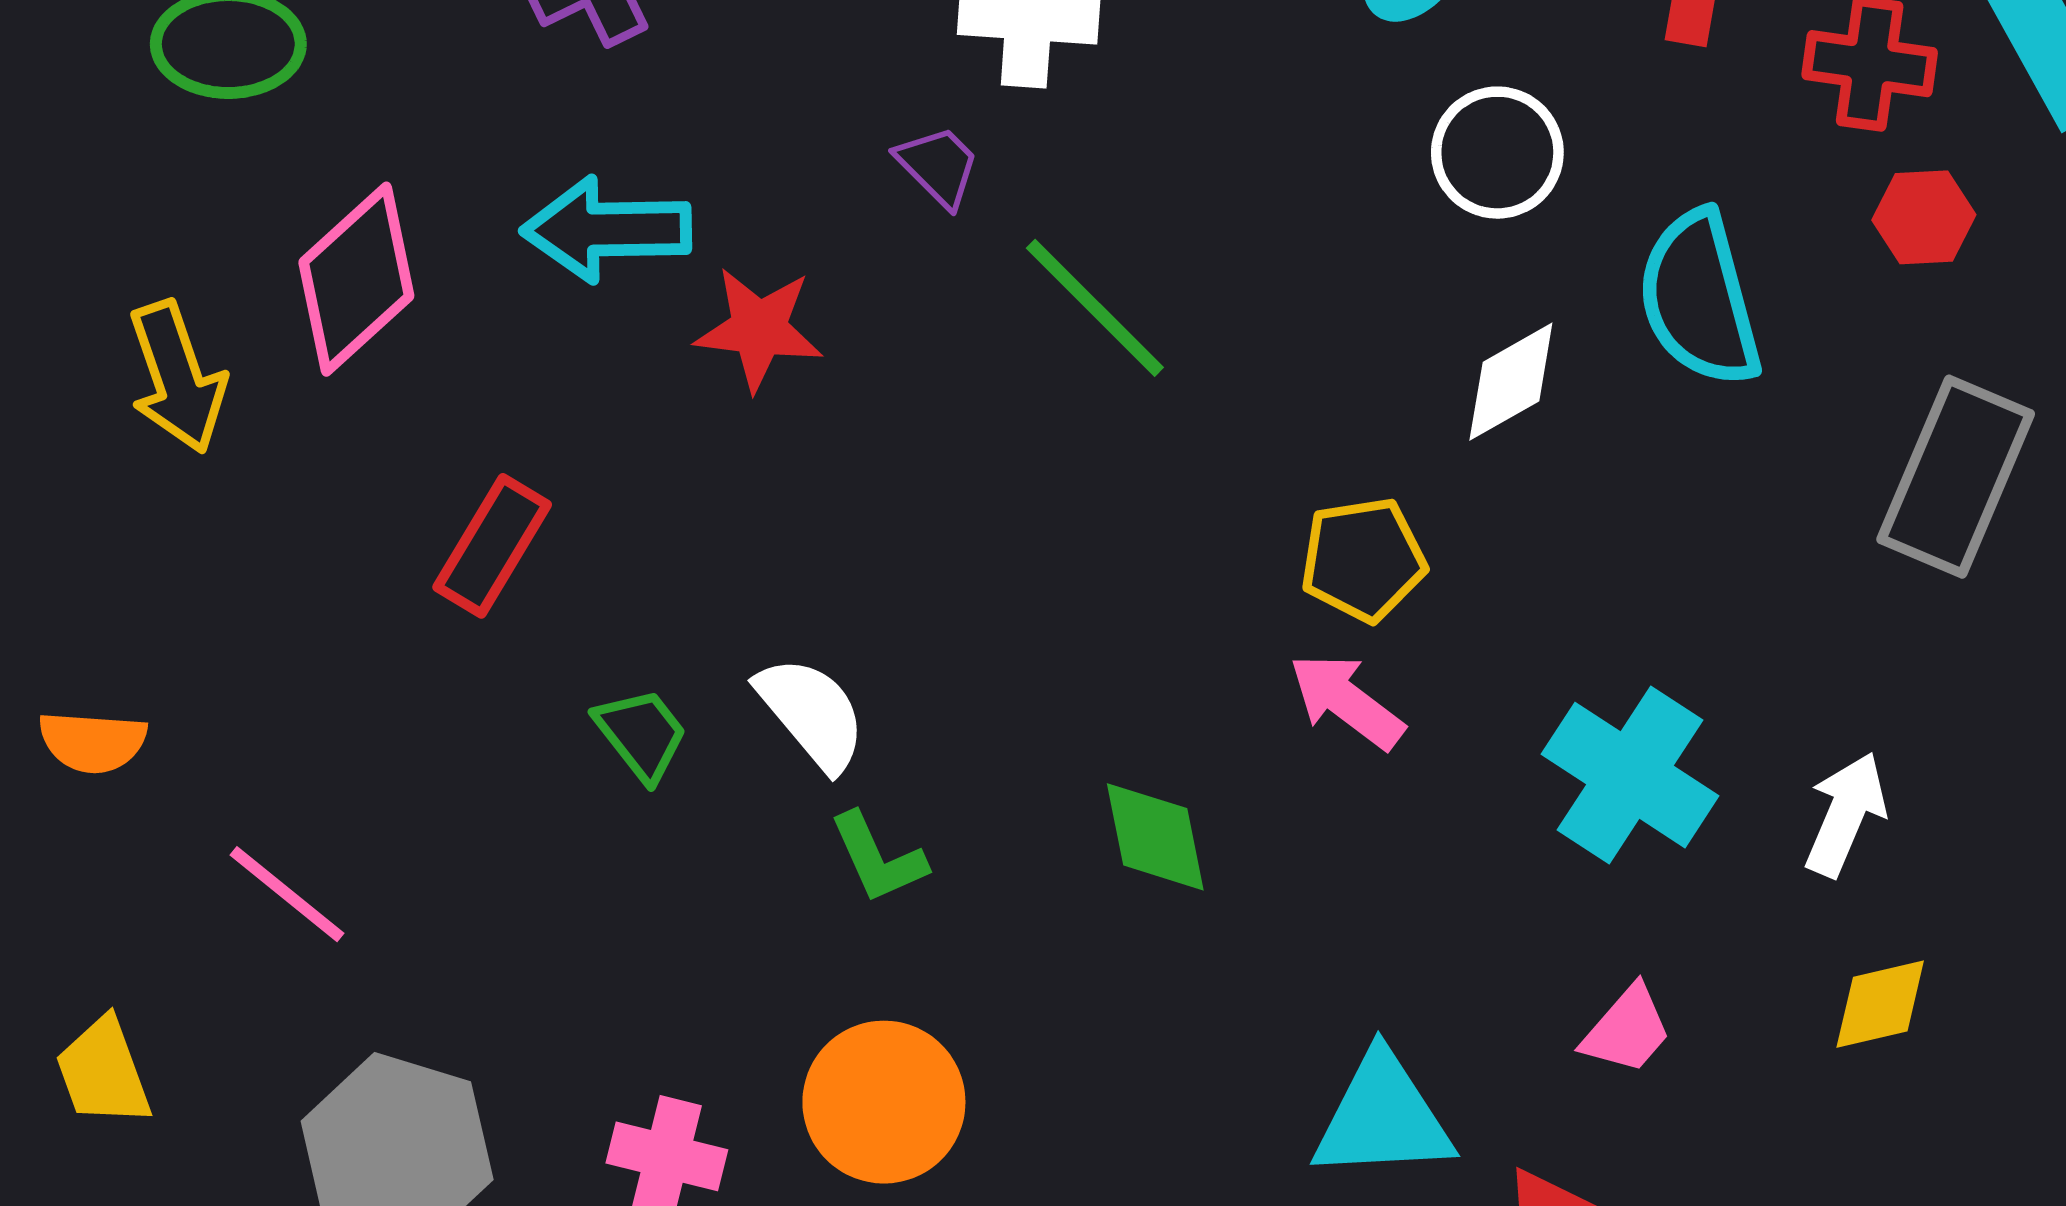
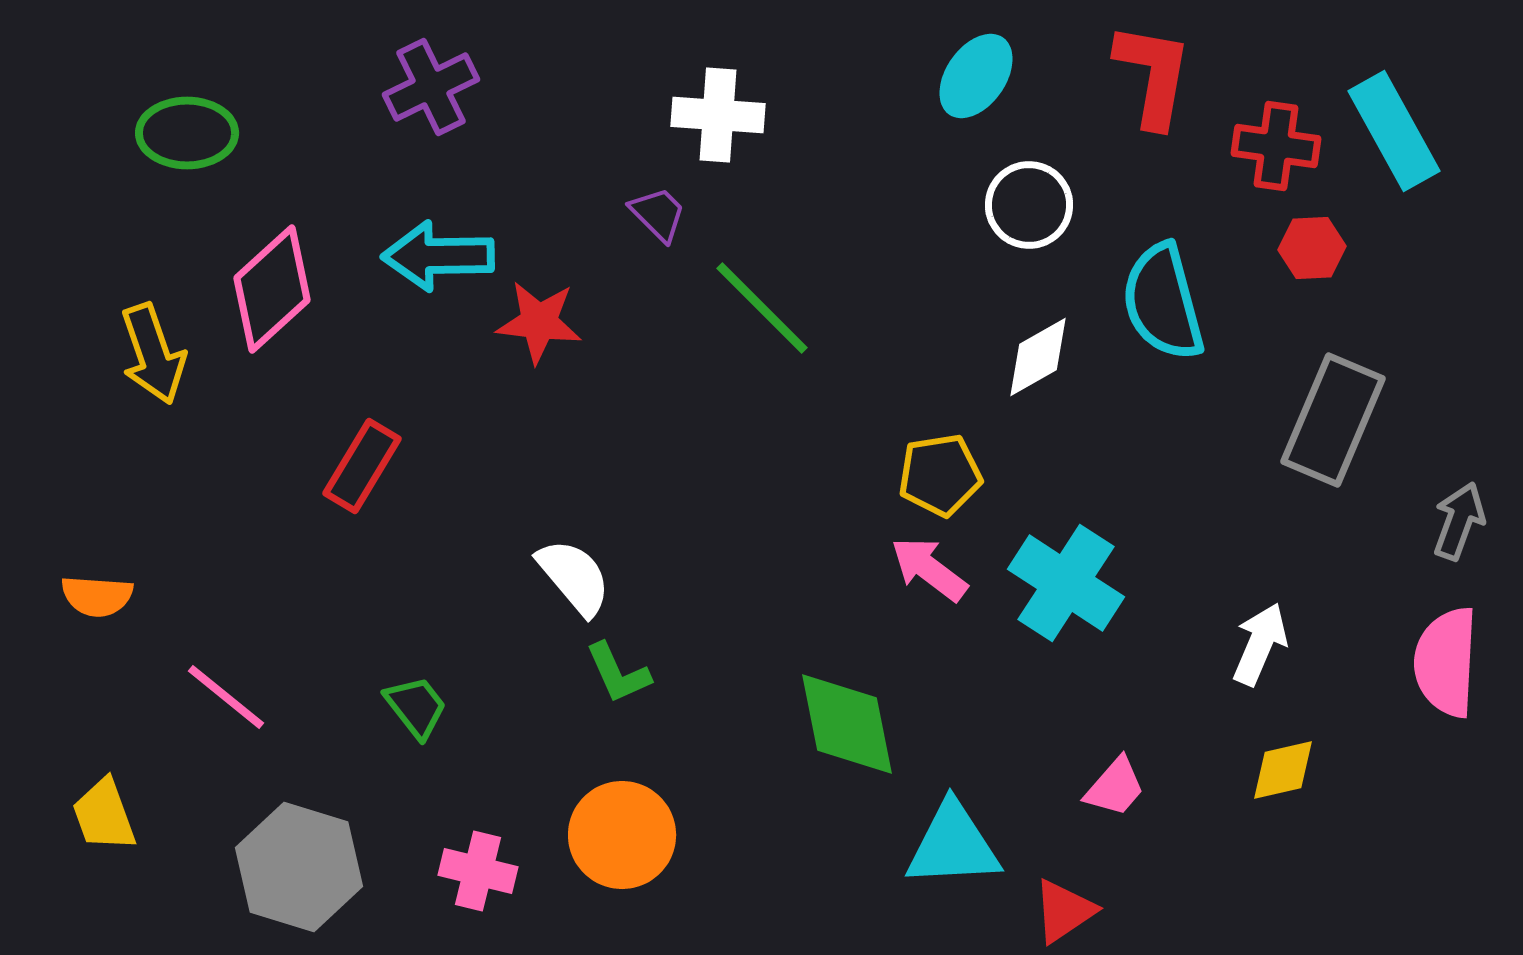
green trapezoid: (641, 734) -> (416, 707), moved
cyan cross: (1630, 775) -> (1066, 583), moved
green diamond: (1155, 837) -> (847, 724), moved, size x1.4

